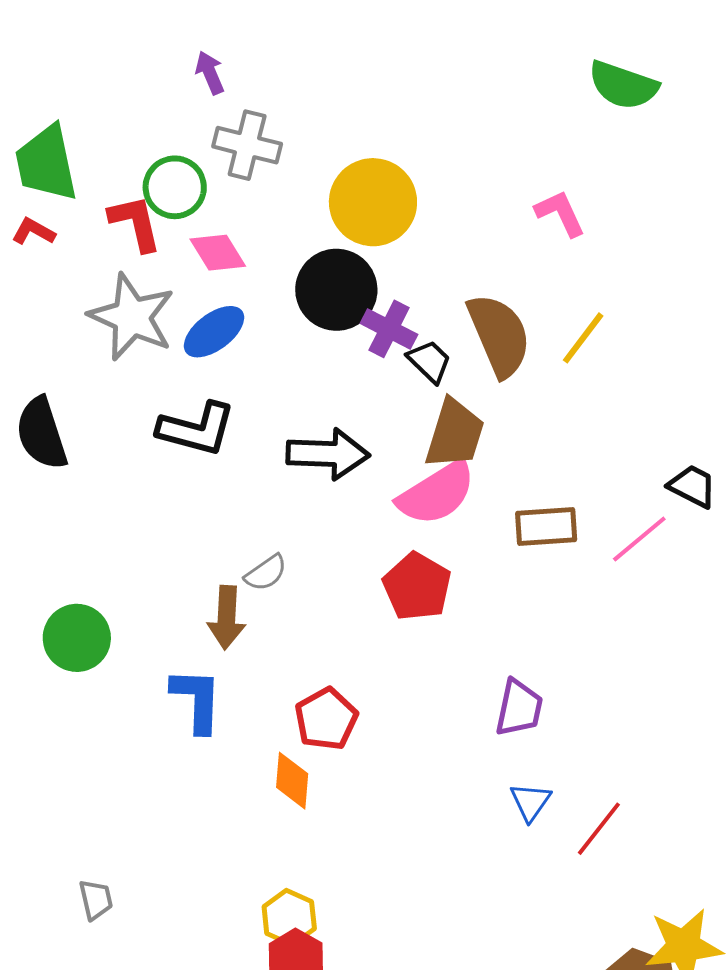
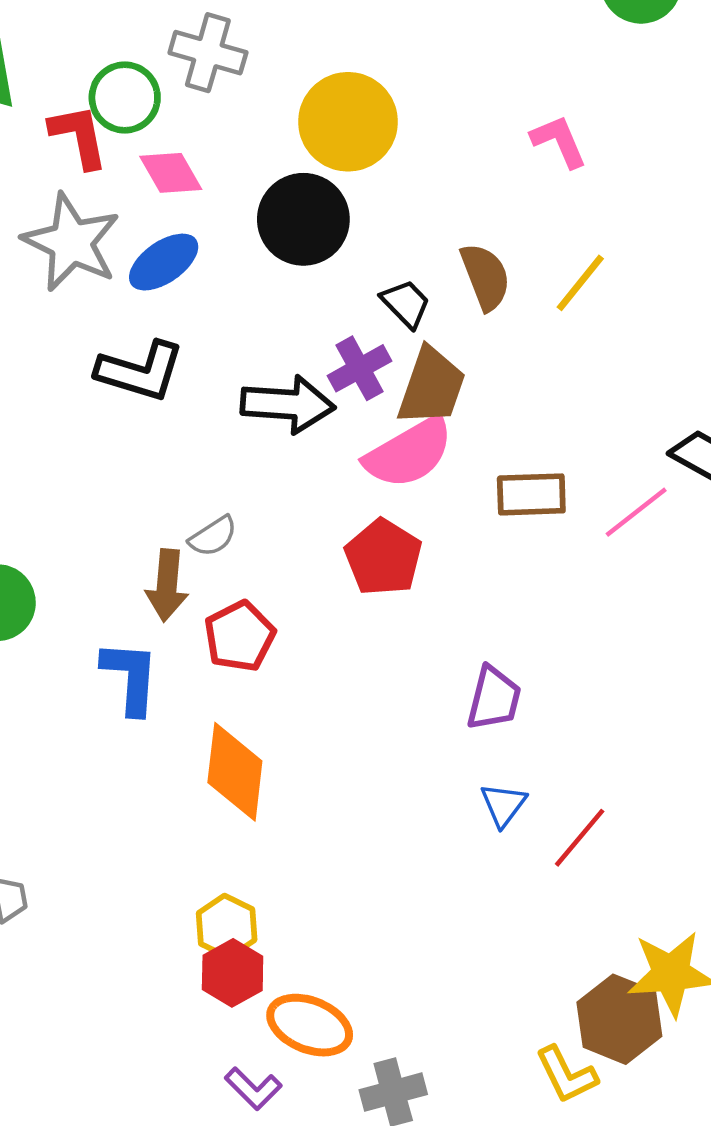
purple cross: (389, 329) -> (360, 368), moved, turned 32
brown semicircle: (499, 335) -> (485, 277), size x0.7
red pentagon: (326, 719) -> (240, 636), moved
orange diamond: (292, 781) -> (235, 772), size x1.5

